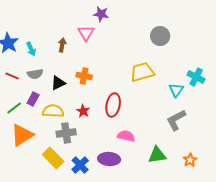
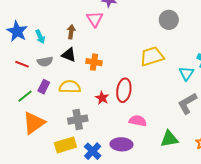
black triangle: (58, 83) -> (69, 55), moved, turned 49
yellow semicircle: (53, 111) -> (70, 87), moved
red star: (83, 111) -> (102, 98), moved
yellow rectangle: (53, 158) -> (65, 145), turned -60

